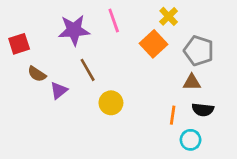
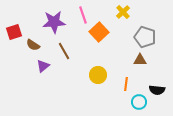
orange square: (153, 44) -> (99, 32), moved
brown semicircle: (37, 74) -> (33, 45), moved
yellow circle: (111, 103) -> (98, 75), moved
black semicircle: (203, 110) -> (157, 90), moved

